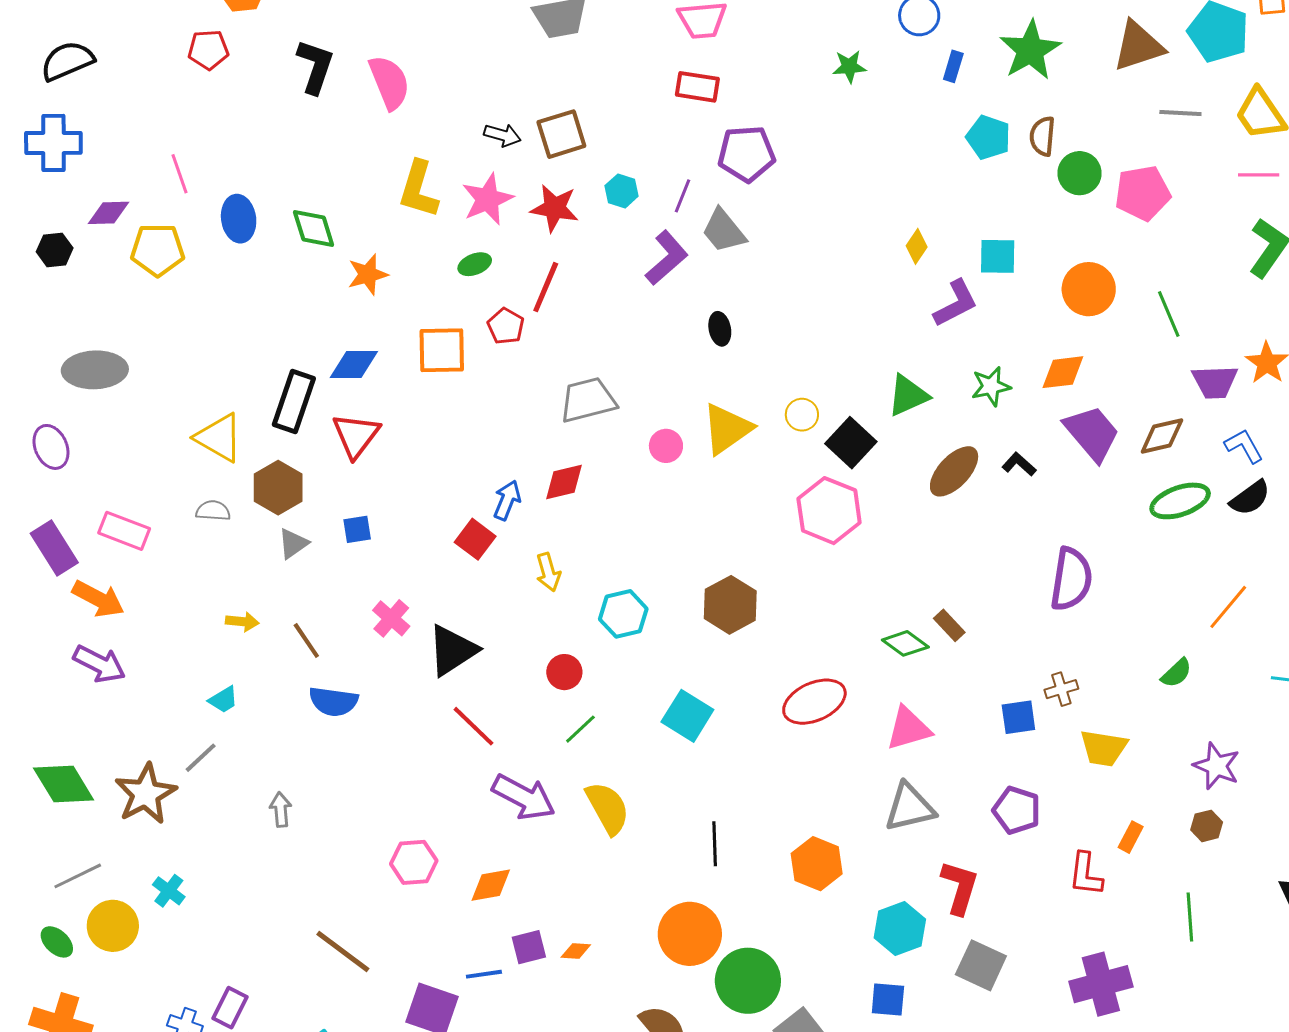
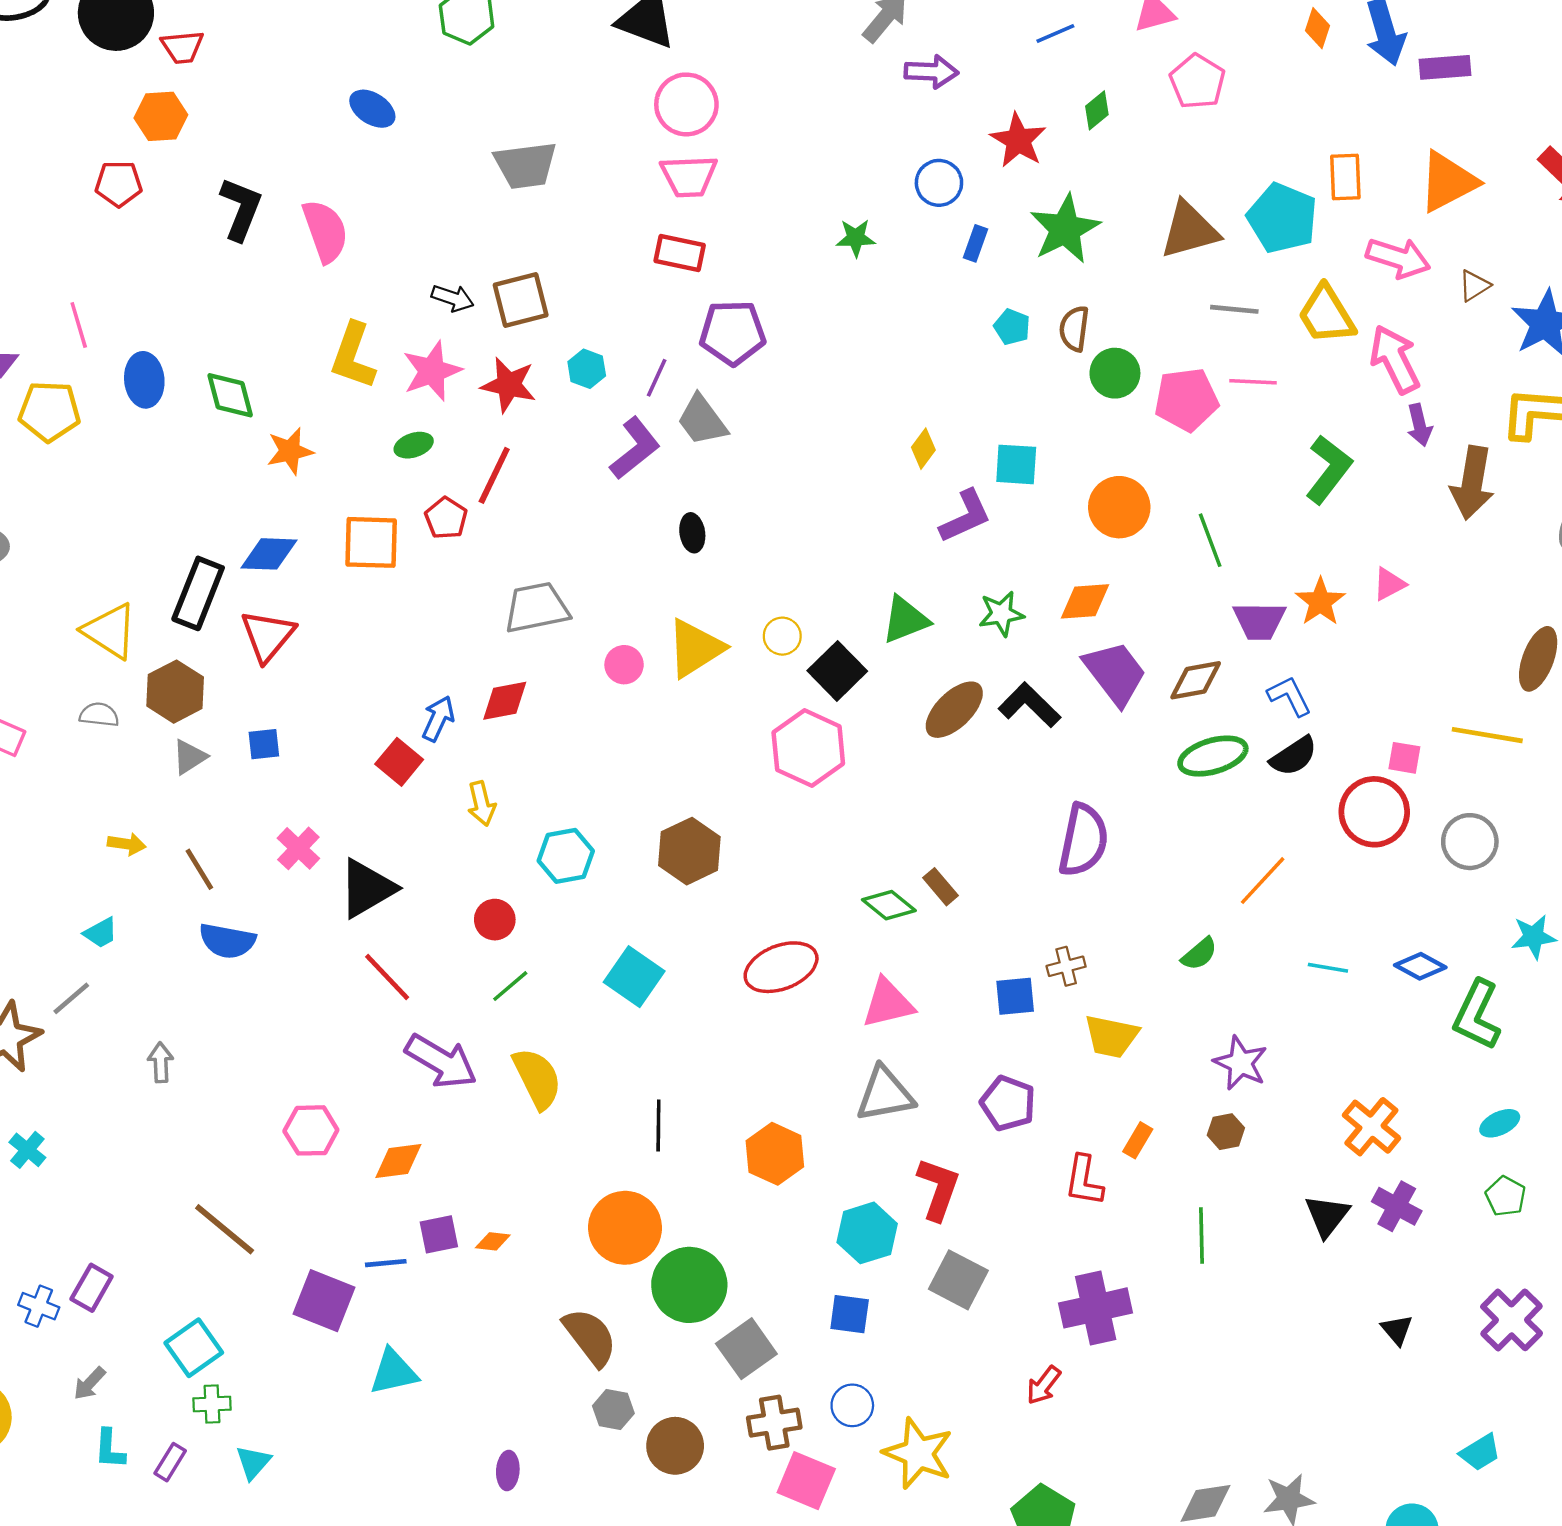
cyan pentagon: (988, 137) -> (1012, 327), size x0.7
pink line: (1259, 175) -> (1253, 382), moved
black L-shape: (1019, 464) -> (1029, 705), size x1.6

